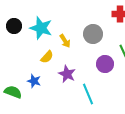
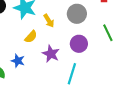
purple circle: (105, 64) -> (79, 44), moved
cyan line: (88, 94) -> (72, 74), turned 40

